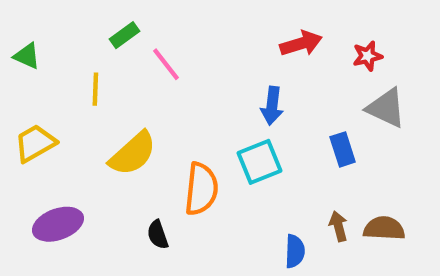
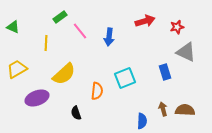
blue arrow: (272, 106) -> (109, 37), moved
orange semicircle: (201, 189) -> (97, 91), size x0.7
purple ellipse: (58, 224) -> (37, 98), moved

